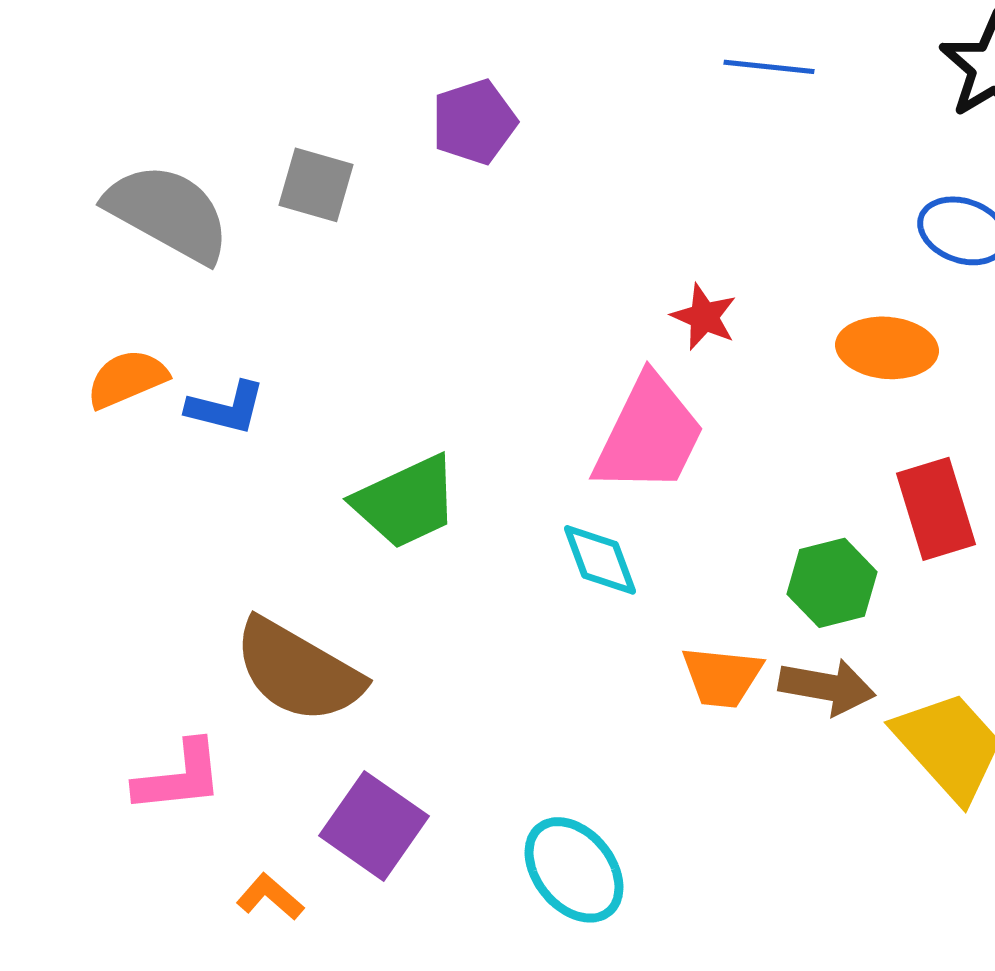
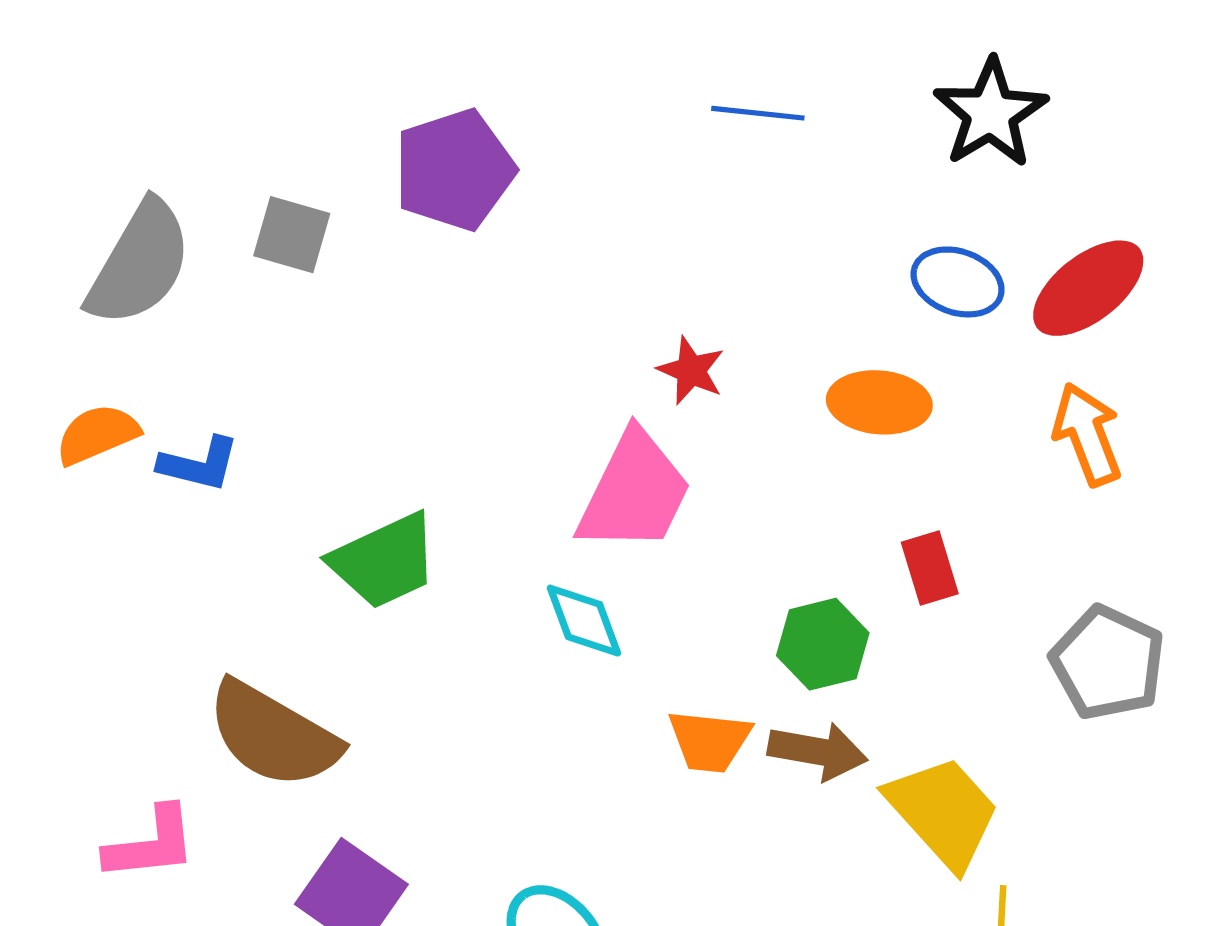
purple pentagon: (474, 122) -> (454, 170), size x1.4
gray semicircle: (168, 213) -> (139, 263), turned 91
red rectangle: (936, 509) -> (930, 568), size x0.7

